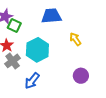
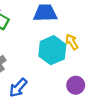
cyan hexagon: (37, 50) -> (52, 50), moved

